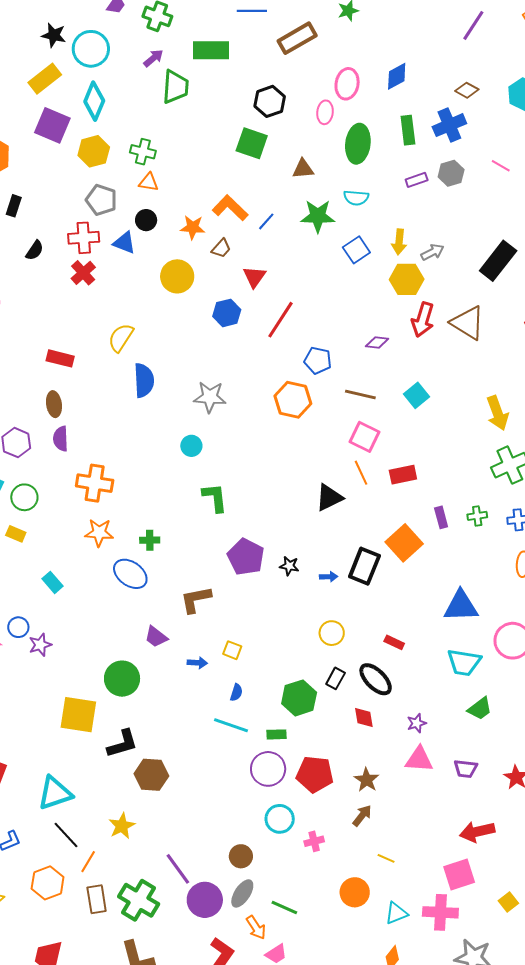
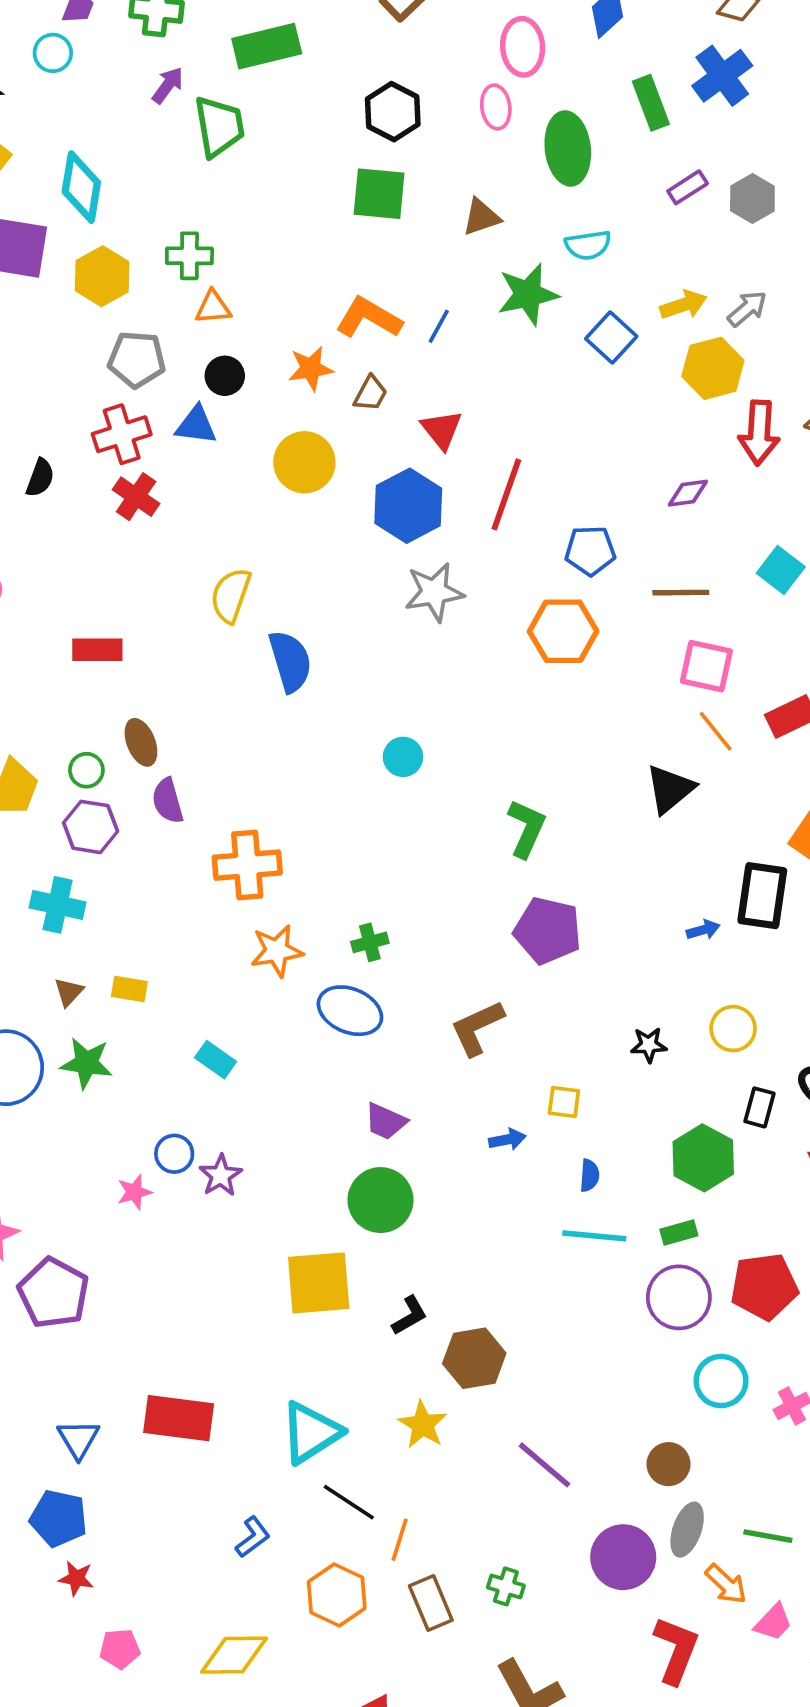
cyan circle: (91, 49) -> (53, 53), moved, size x0.6
gray hexagon: (451, 173) -> (752, 198), moved
yellow arrow: (399, 242) -> (684, 305), turned -100
blue hexagon: (227, 313) -> (408, 506), size x1.4
red rectangle: (60, 358) -> (97, 650), moved
gray star: (210, 397) -> (434, 592), moved
green circle: (24, 497) -> (86, 770), moved, size x0.7
green L-shape: (215, 498) -> (526, 828), moved, turned 44
black star: (289, 566) -> (649, 1045), moved
purple trapezoid: (156, 637) -> (386, 1121), moved
black L-shape: (122, 744) -> (410, 1316), size x0.7
yellow star: (122, 826) -> (423, 1425), moved
purple line: (178, 869) -> (544, 1465), moved
green cross: (139, 900) -> (506, 1586), size x0.5

